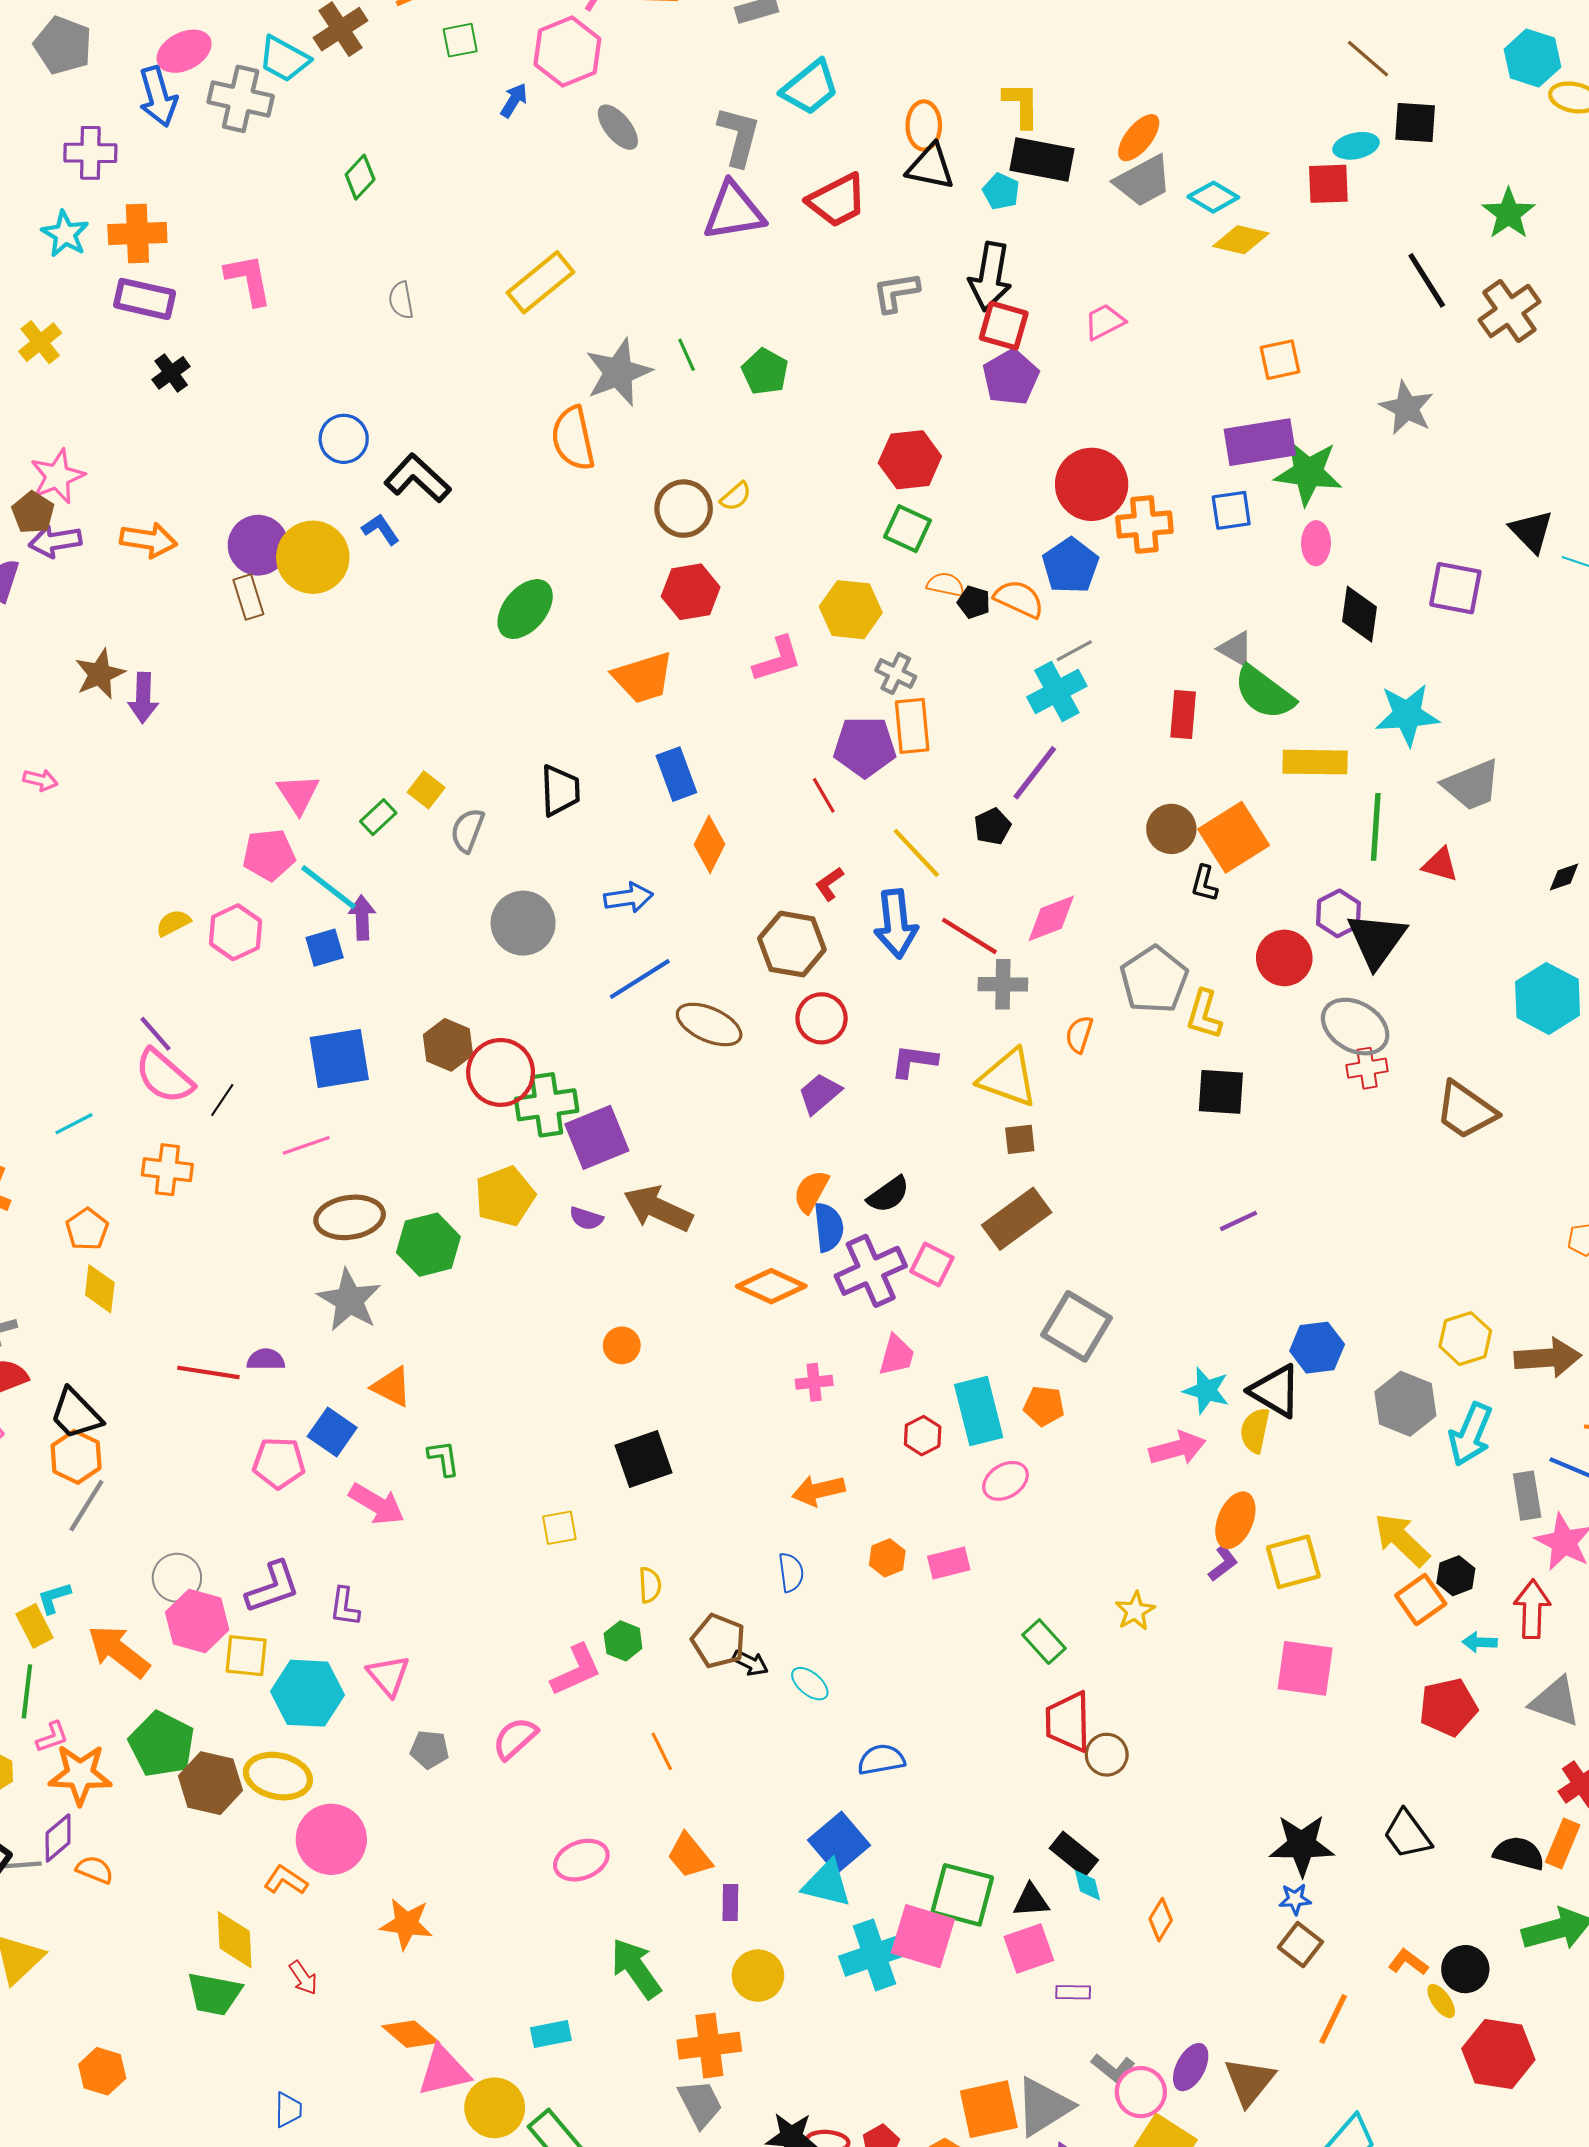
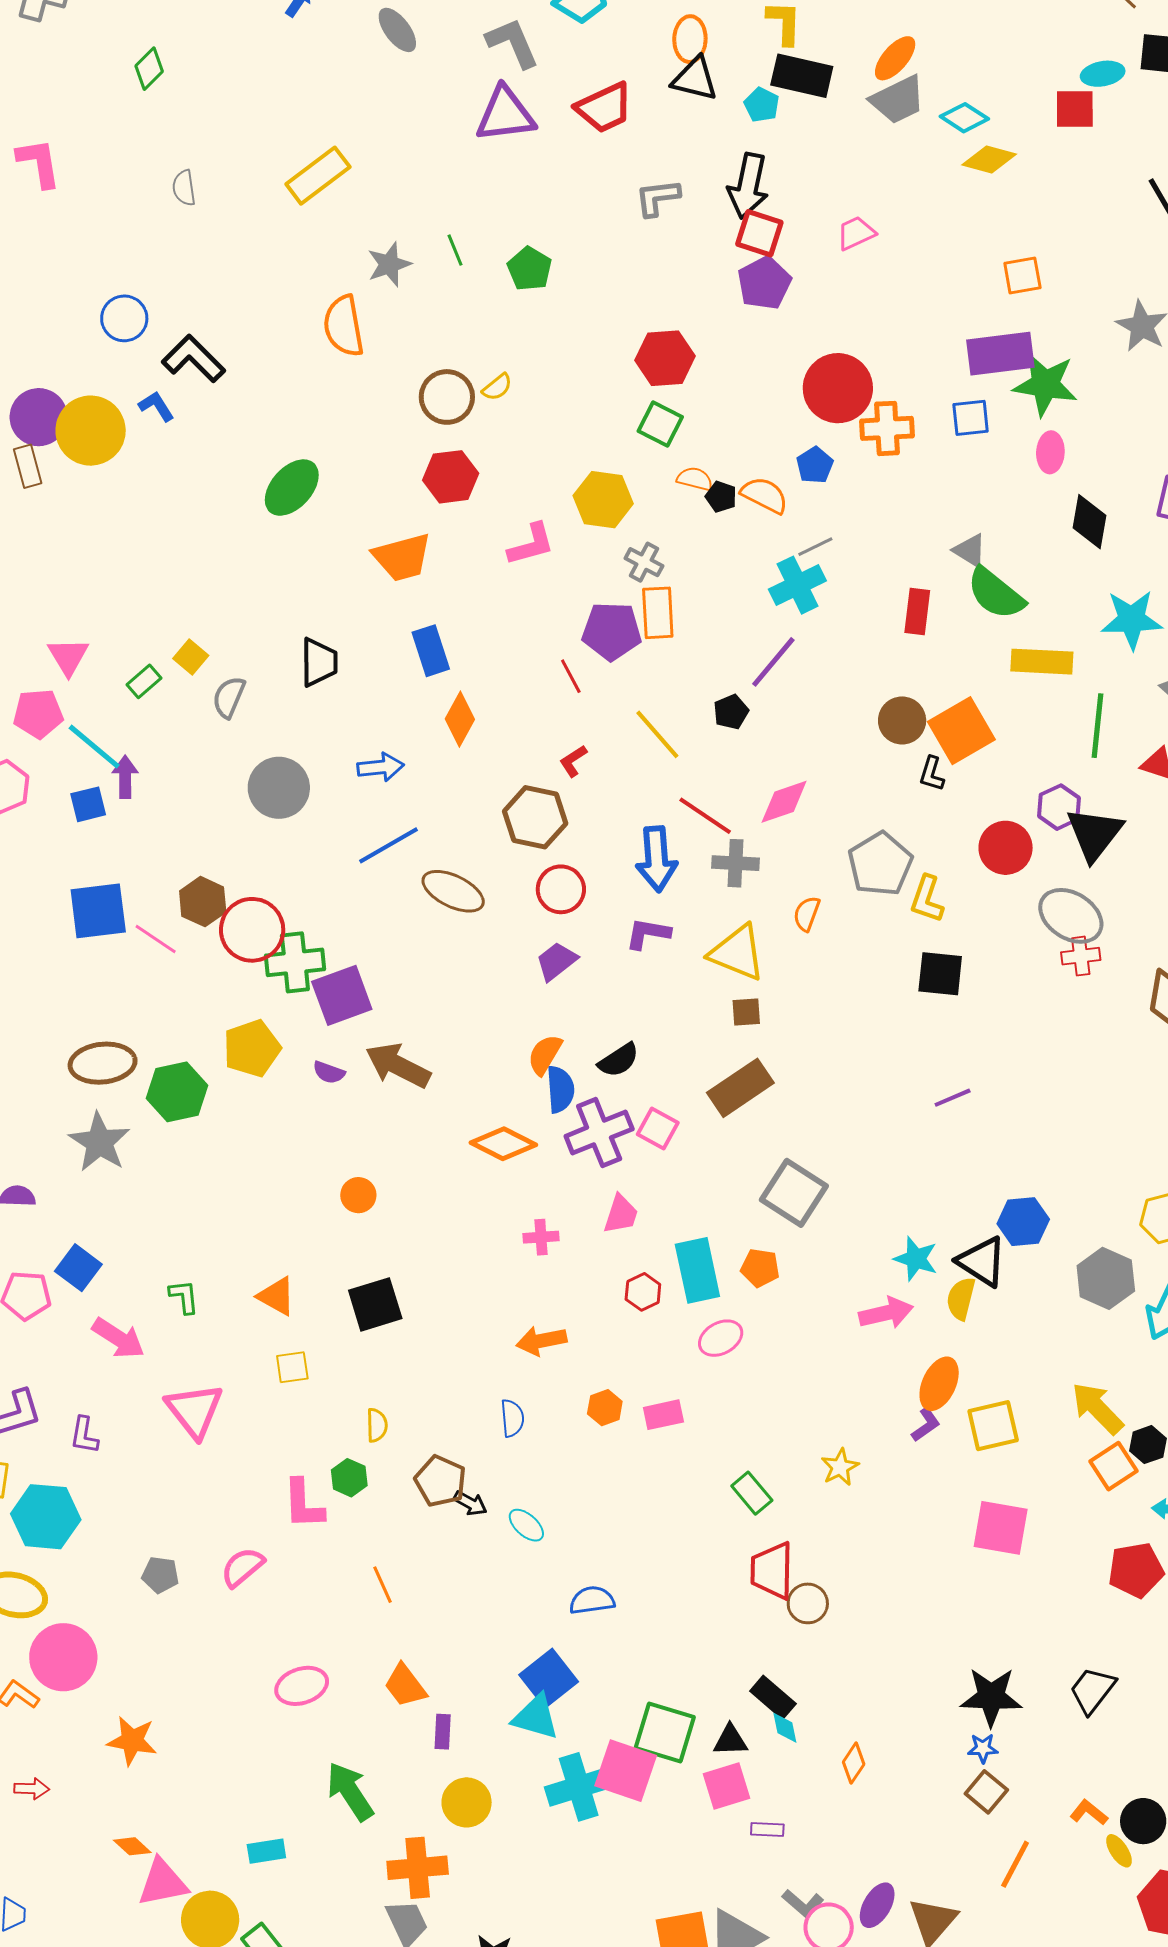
gray L-shape: (739, 136) -> (513, 43), turned -40
gray star: (618, 372) -> (389, 264), size x0.7
blue pentagon: (1070, 566) -> (815, 465), size x0.7
blue arrow: (896, 924) -> (657, 859), moved
pink line: (306, 1145) -> (156, 939), moved, turned 51
orange triangle: (392, 1387) -> (277, 1296), moved
pink L-shape: (576, 1670) -> (303, 1504), turned 110
pink triangle: (388, 1676) -> (194, 1410), moved, size x1.4
black trapezoid: (1407, 1834) -> (1092, 1690), turned 72
red arrow: (303, 1978) -> (32, 1789), turned -56
orange diamond: (411, 2034) -> (132, 1846), size x0.7

